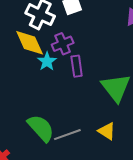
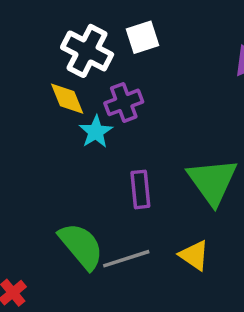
yellow diamond: (30, 43) -> (67, 99), size x0.7
purple rectangle: (77, 66) -> (140, 189), moved

